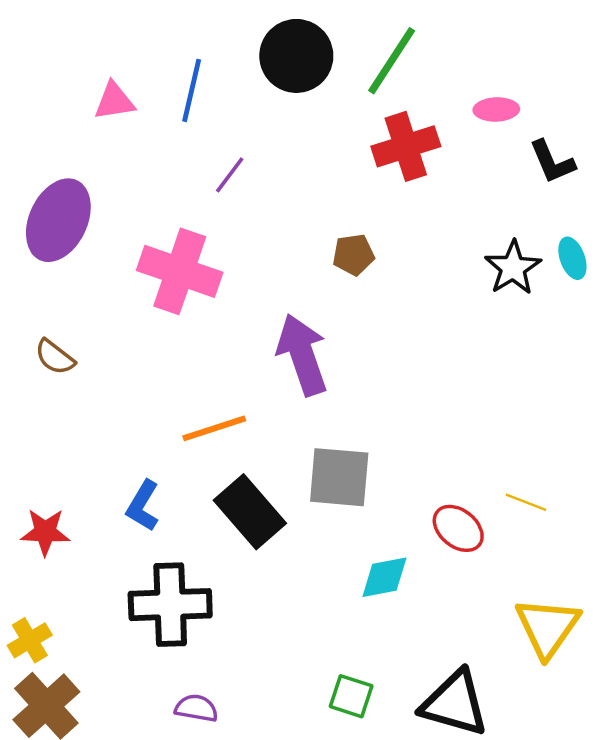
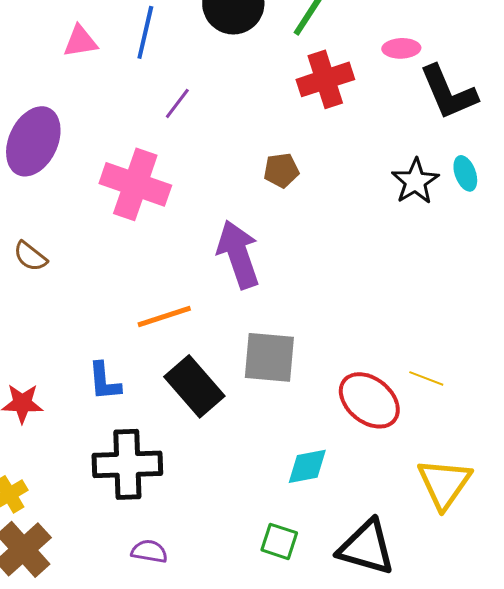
black L-shape: (552, 162) -> (448, 92), size x1.5
blue L-shape: (143, 506) -> (104, 381), turned -36
red ellipse: (458, 528) -> (369, 400), size x1.4
cyan diamond: (384, 577) -> (307, 466), moved

